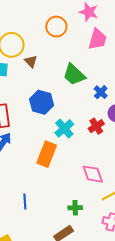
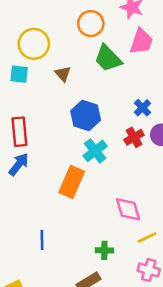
brown triangle: (31, 61) -> (63, 74), moved
green trapezoid: (74, 75) -> (108, 58), moved
blue hexagon: (42, 102) -> (86, 116), moved
red cross: (96, 126) -> (134, 137), moved

